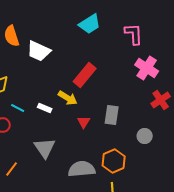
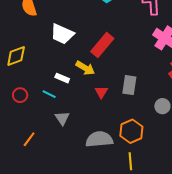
white trapezoid: (39, 51) -> (62, 34), moved
cyan line: (18, 108) -> (49, 94), moved
gray triangle: (45, 148) -> (62, 118), size x0.7

